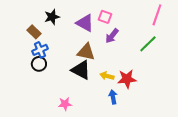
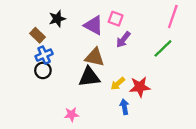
black triangle: (81, 70) -> (89, 77), turned -35
yellow arrow: (107, 76) -> (118, 84), turned -56

